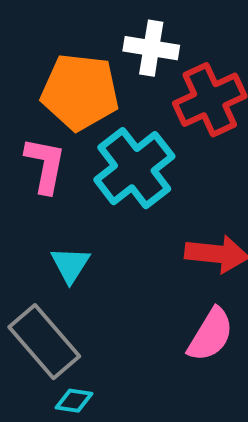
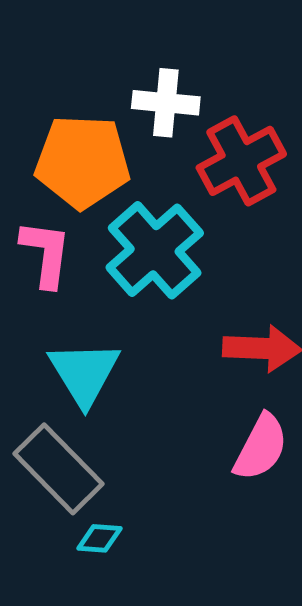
cyan triangle: (70, 265) -> (84, 373), size x1.5

